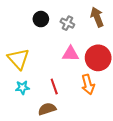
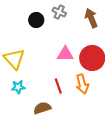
gray cross: (67, 23) -> (59, 12), moved
red line: (54, 86) -> (58, 86), moved

